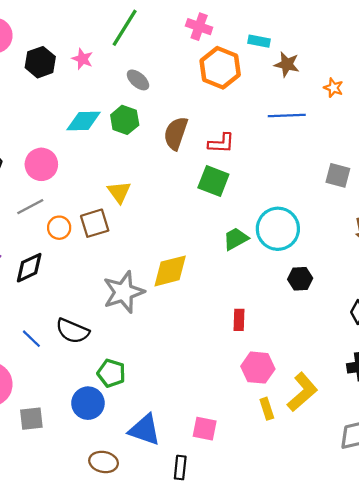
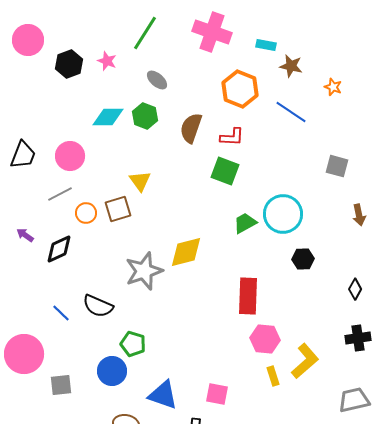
pink cross: (199, 27) -> (212, 32), size x1.6
orange hexagon: (220, 68) -> (240, 89), moved
blue line: (287, 115) -> (291, 112), turned 36
red rectangle: (239, 320) -> (248, 296), size x1.8

